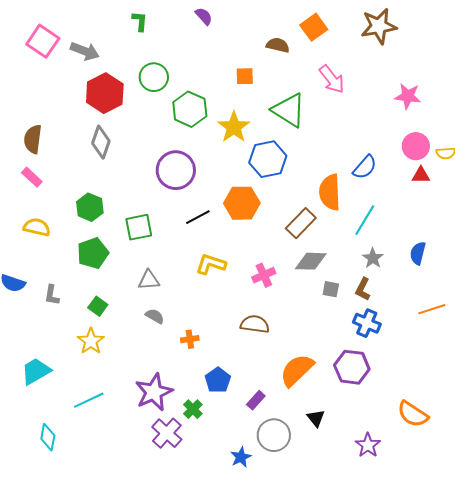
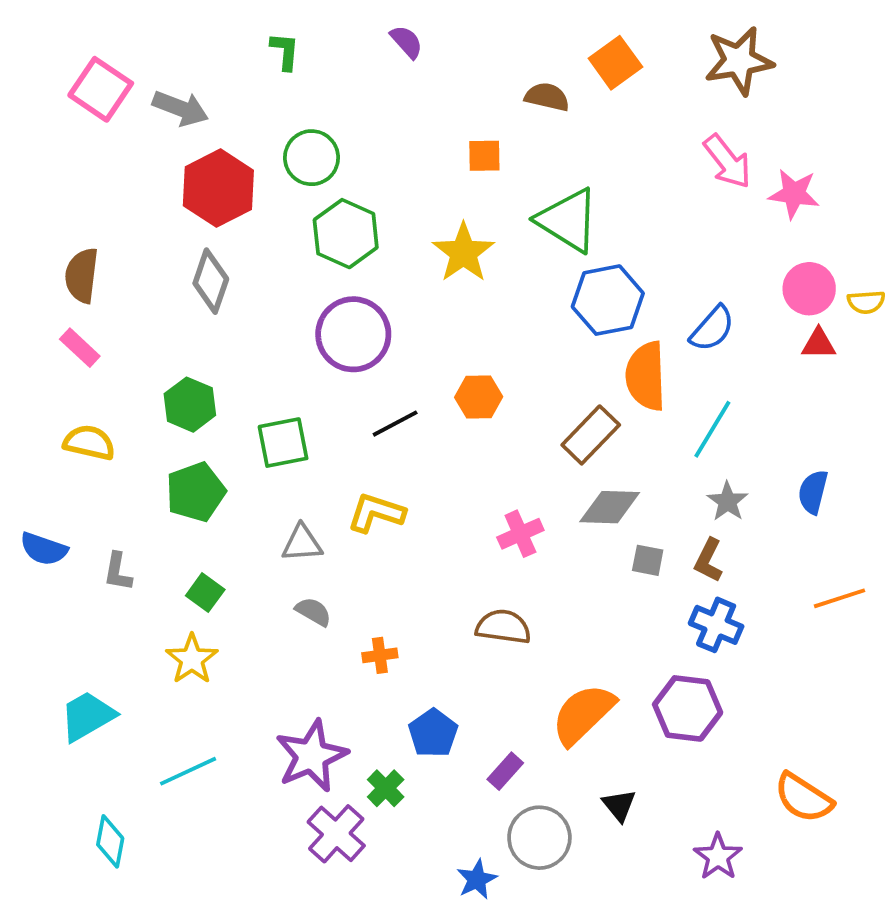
pink arrow: (332, 79) -> (727, 161), moved
green hexagon: (190, 109) -> (346, 234), moved
blue hexagon: (268, 159) -> (608, 300), moved
orange hexagon: (242, 203) -> (479, 397), size x0.7
yellow L-shape: (211, 264) -> (376, 513), moved

